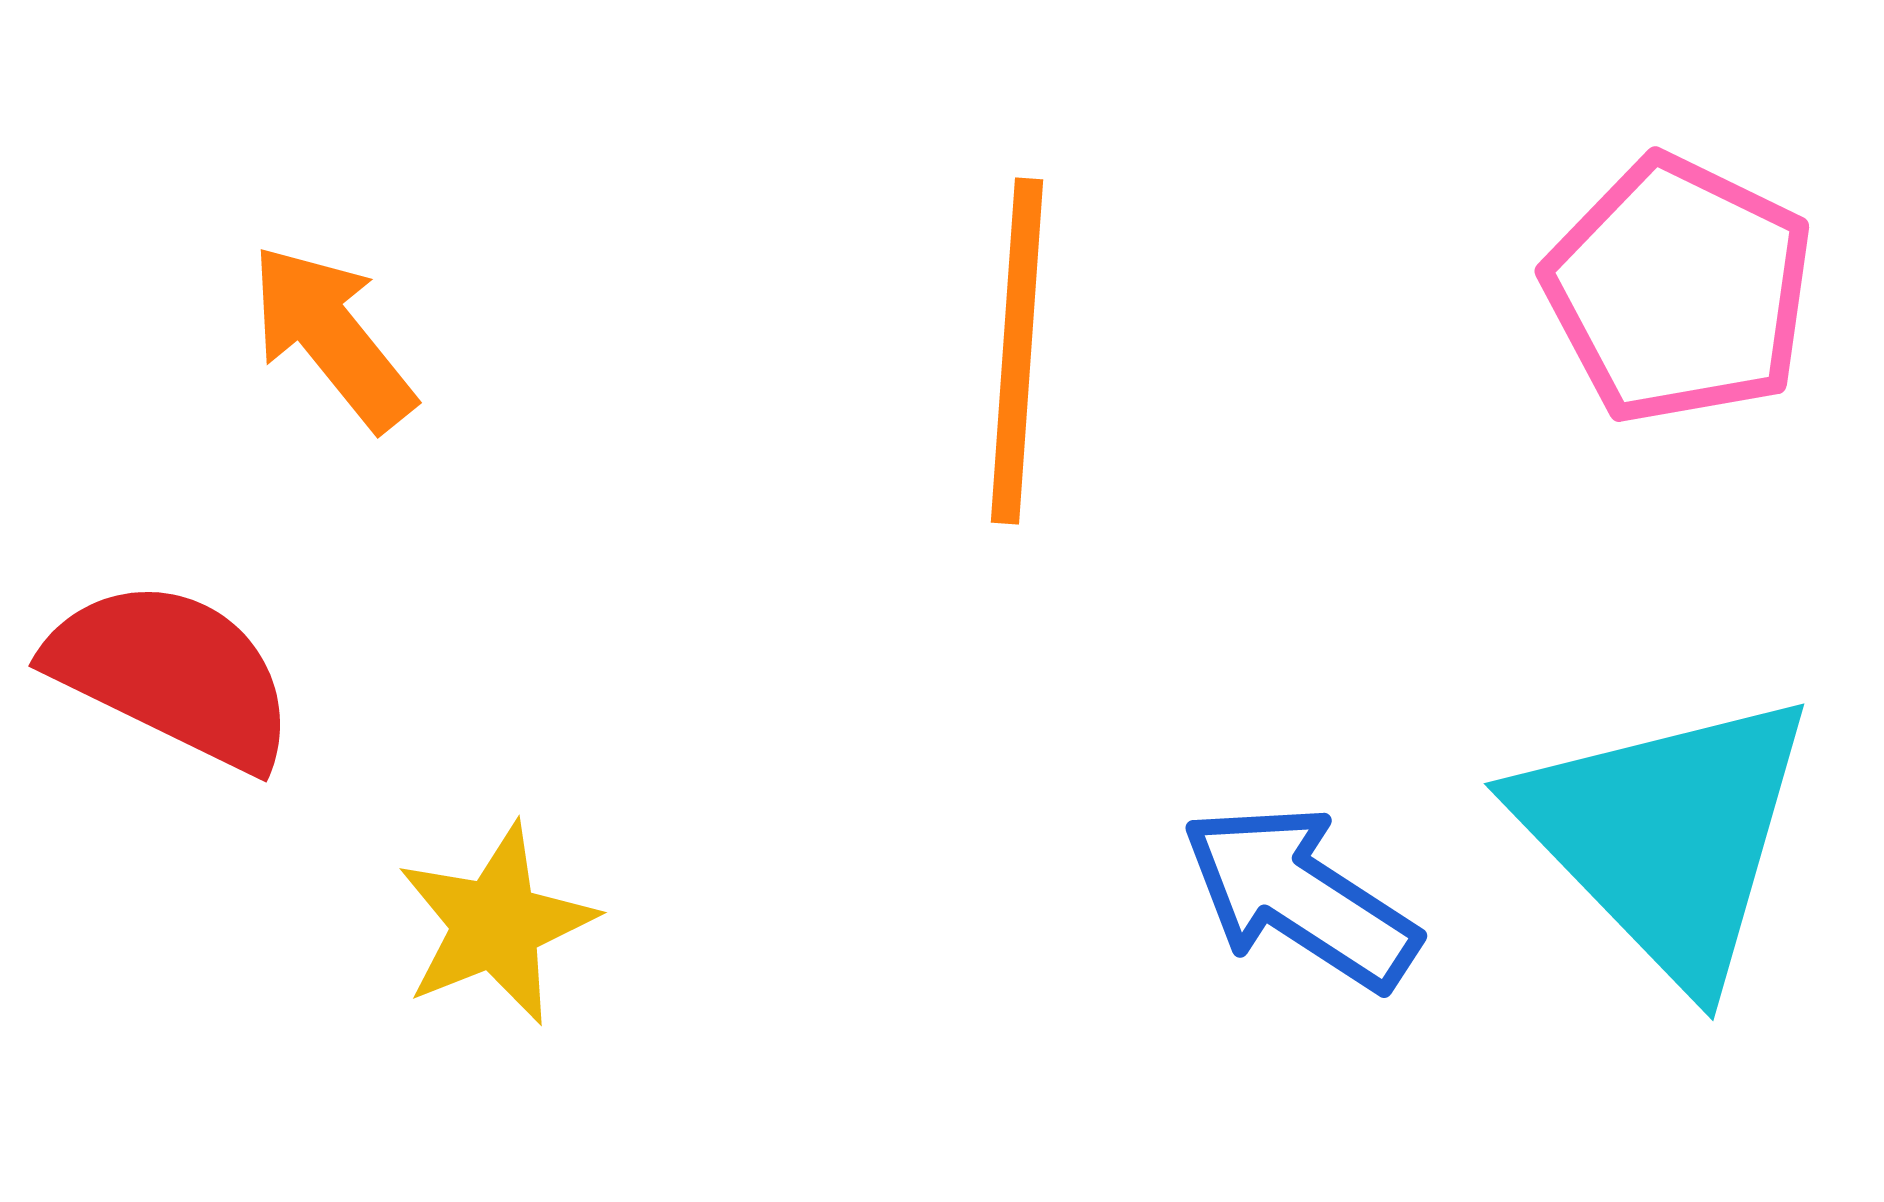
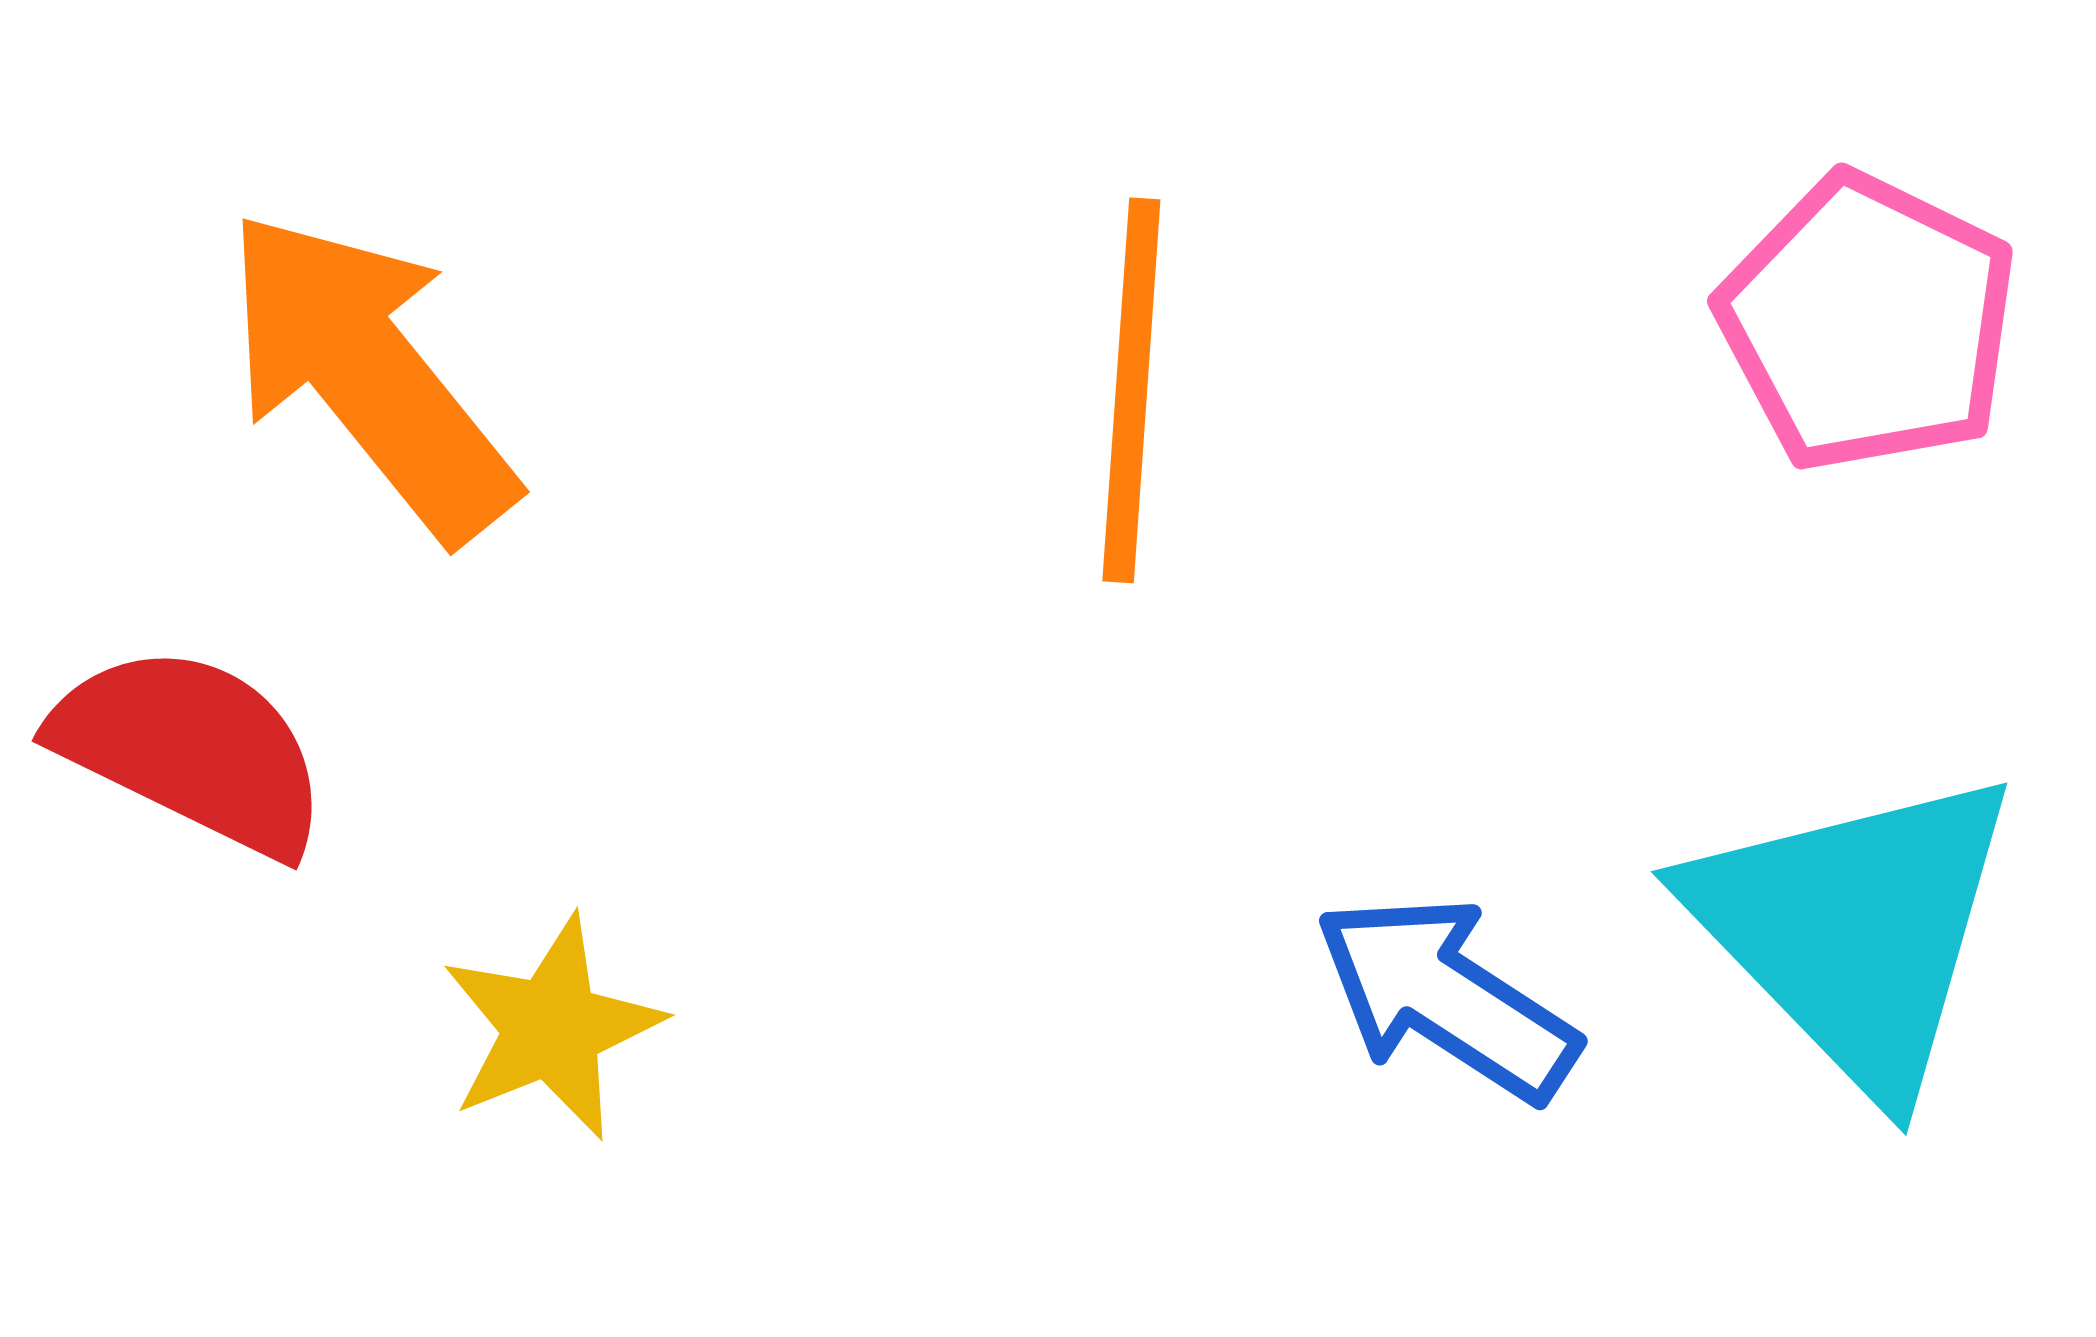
orange arrow: (332, 337) -> (369, 375), size x1.6

